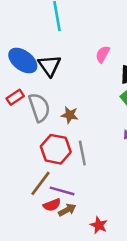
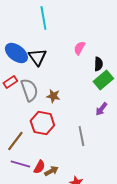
gray line: (82, 153) -> (81, 136), moved
brown line: (41, 183) -> (15, 141), moved
purple line: (62, 191) -> (20, 164), moved
red semicircle: (52, 205) -> (39, 167), turned -40

